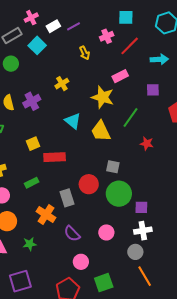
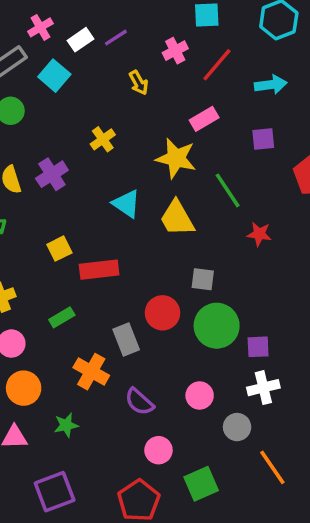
green line: (131, 117) -> (228, 190), turned -65
gray circle: (135, 252) -> (237, 427), moved

